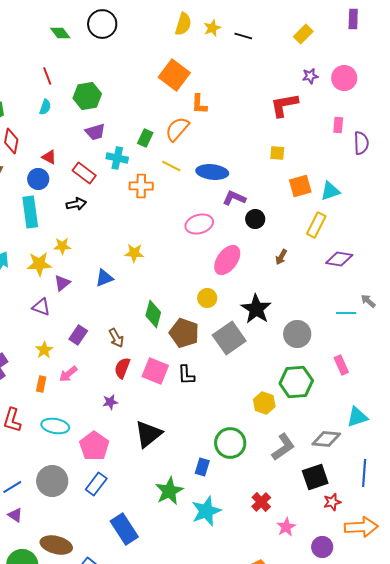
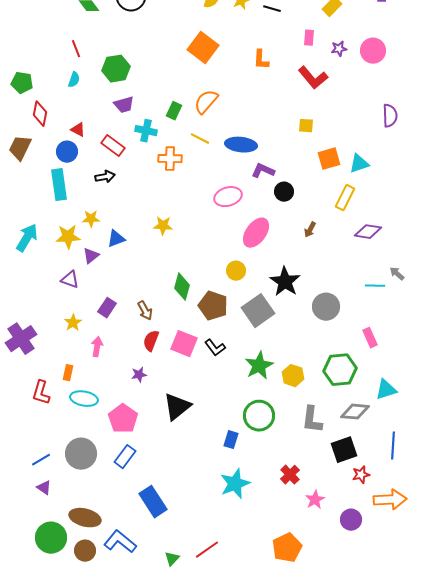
orange L-shape: (199, 104) -> (261, 60), moved
red L-shape: (284, 105) -> (313, 78), turned -120
pink rectangle: (338, 125) -> (309, 38), moved
blue triangle: (104, 278) -> (116, 239), moved
pink arrow: (68, 374) -> (97, 347), turned 138
black L-shape: (186, 375) -> (215, 348), turned -35
green hexagon: (296, 382) -> (340, 370), moved
orange rectangle: (41, 384) -> (68, 373), moved
gray L-shape: (283, 447) -> (312, 420), turned 132
green star: (169, 491) -> (259, 366), moved

